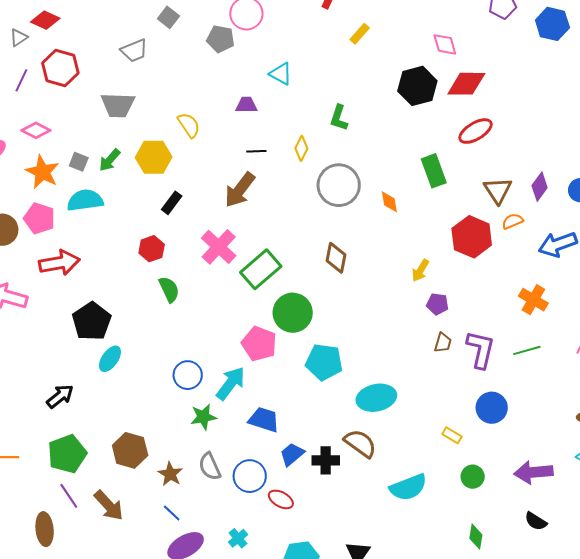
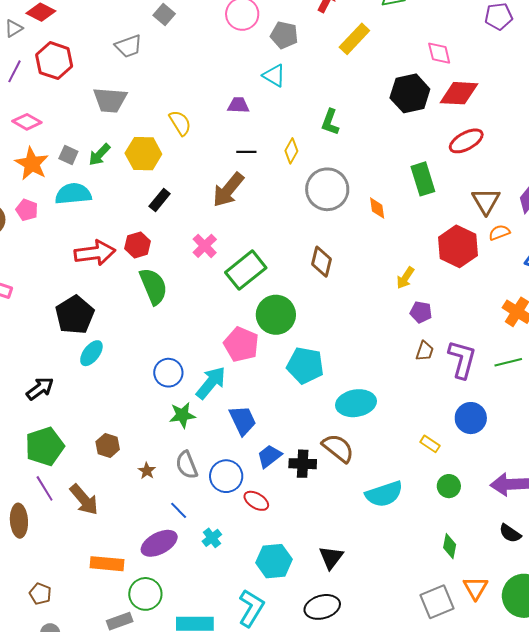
yellow rectangle: (360, 34) -> (354, 39), size x1.5
gray pentagon: (221, 39) -> (284, 35), moved
pink pentagon: (39, 218) -> (27, 210), size x0.7
pink cross: (219, 247) -> (205, 246), size x0.7
red arrow: (59, 263) -> (95, 253), moved
green semicircle: (169, 289) -> (153, 286), size x1.4
blue trapezoid: (264, 420) -> (243, 420), turned 44
brown hexagon: (130, 450) -> (108, 446), size x0.7
brown star: (170, 474) -> (147, 471), size x0.7
blue line: (172, 513) -> (179, 510), moved

